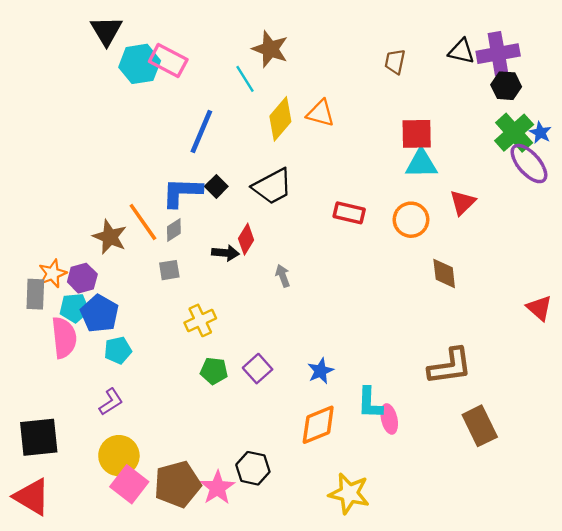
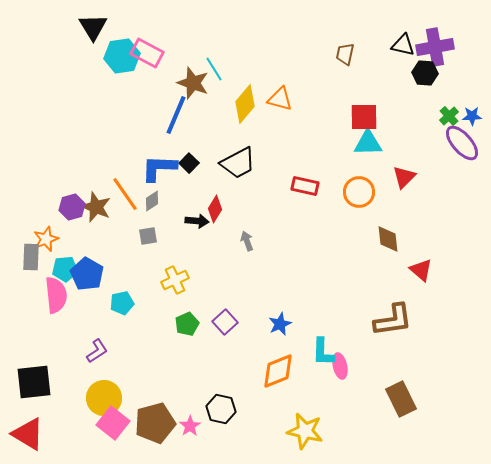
brown star: (270, 49) -> (193, 83), moved
black hexagon: (506, 86) -> (425, 73), moved
green cross: (514, 133) -> (449, 116), size x0.6
blue star: (540, 133) -> (472, 116), turned -30
purple hexagon: (82, 278) -> (72, 207), moved
red triangle: (539, 308) -> (421, 270), moved
cyan pentagon: (118, 350) -> (122, 303), moved
green pentagon: (214, 371) -> (187, 324), turned -30
brown rectangle: (480, 426) -> (401, 399), moved
pink star: (217, 488) -> (190, 426), size x0.7

